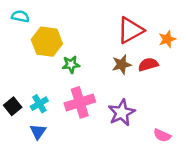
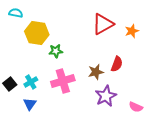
brown star: (122, 64) -> (96, 72), moved
red semicircle: (148, 64) -> (117, 64), moved, turned 126
purple star: (122, 113) -> (106, 96), moved
pink semicircle: (162, 135) -> (136, 107), moved

